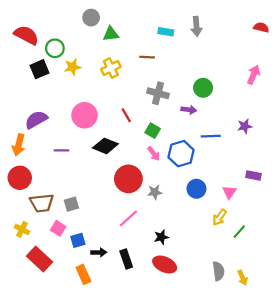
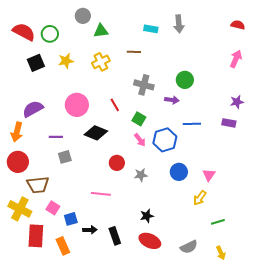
green circle: (55, 48) -> (50, 34), moved
pink arrow: (254, 75) -> (236, 59), moved
purple star: (245, 126) -> (237, 102), moved
purple rectangle: (254, 176) -> (229, 123), moved
red circle: (128, 179) -> (117, 163), size x0.6
gray square: (71, 204) -> (65, 157), moved
pink line: (128, 218) -> (101, 194), moved, turned 48
yellow cross: (22, 229) -> (20, 209), size x1.6
green line: (239, 232) -> (218, 222), moved, turned 32
red rectangle: (40, 259) -> (36, 236), turned 50
gray semicircle: (218, 271) -> (189, 247), moved, turned 72
orange rectangle: (83, 274) -> (63, 246), moved

